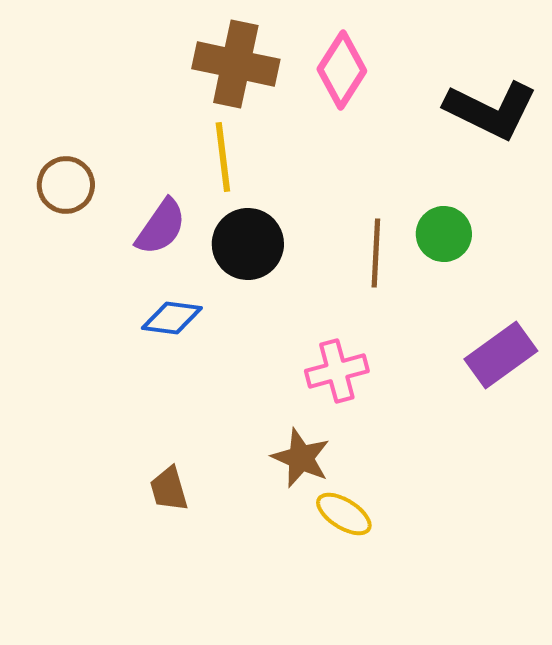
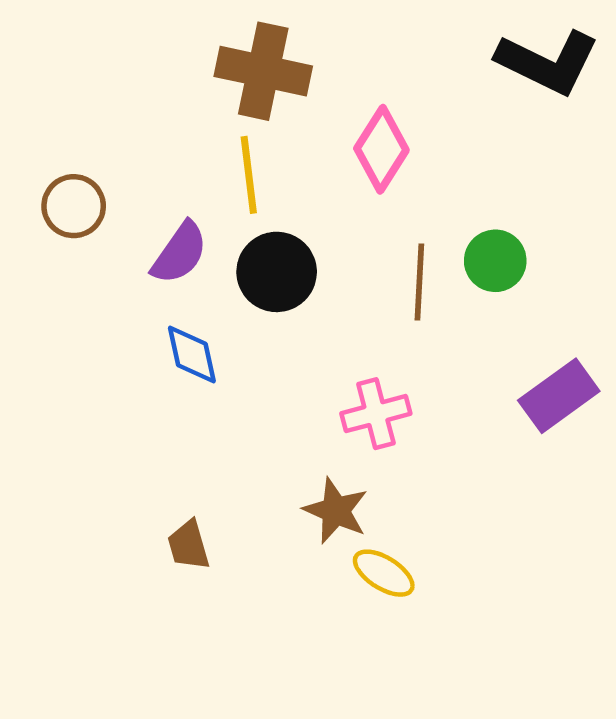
pink diamond: (342, 70) -> (381, 149), moved
black L-shape: (491, 110) -> (548, 62), moved
blue diamond: (172, 318) -> (192, 354), turned 70

